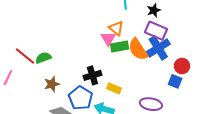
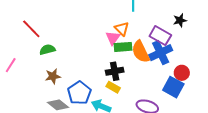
black star: (154, 10) -> (180, 20), moved
red line: (25, 56) -> (31, 29), moved
black cross: (92, 75) -> (115, 71), moved
blue square: (175, 81) -> (173, 87), size x1.5

